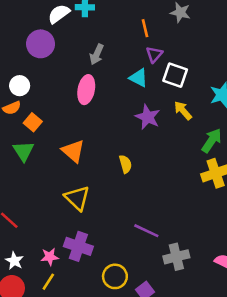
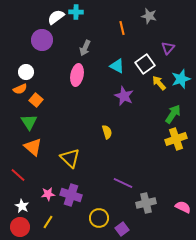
purple triangle: (154, 54) -> (168, 48), moved
white square: (175, 75) -> (145, 64), turned 36
yellow arrow: (183, 110) -> (159, 83), moved
orange triangle: (73, 151) -> (33, 147), moved
pink star: (50, 257) -> (48, 194), moved

